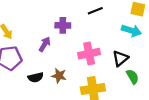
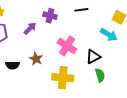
pink cross: (89, 54) -> (67, 46), turned 30
black semicircle: (36, 77) -> (12, 65), moved

